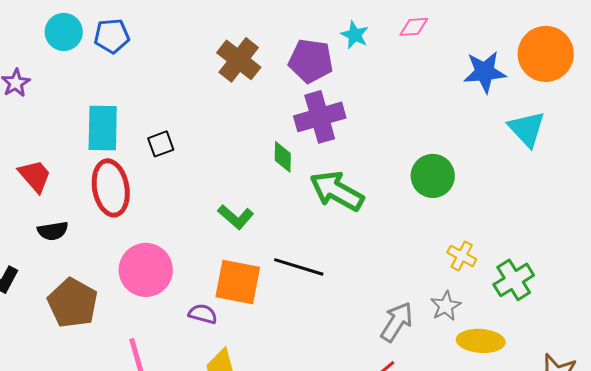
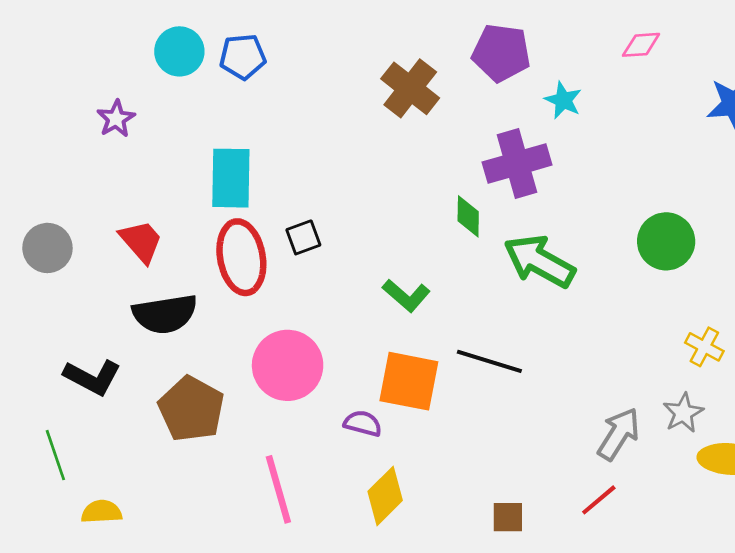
cyan star: (355, 35) -> (563, 100), moved
purple pentagon: (311, 61) -> (501, 53), moved
black square: (161, 144) -> (303, 237), moved
black semicircle: (53, 231) -> (165, 314), size x1.6

